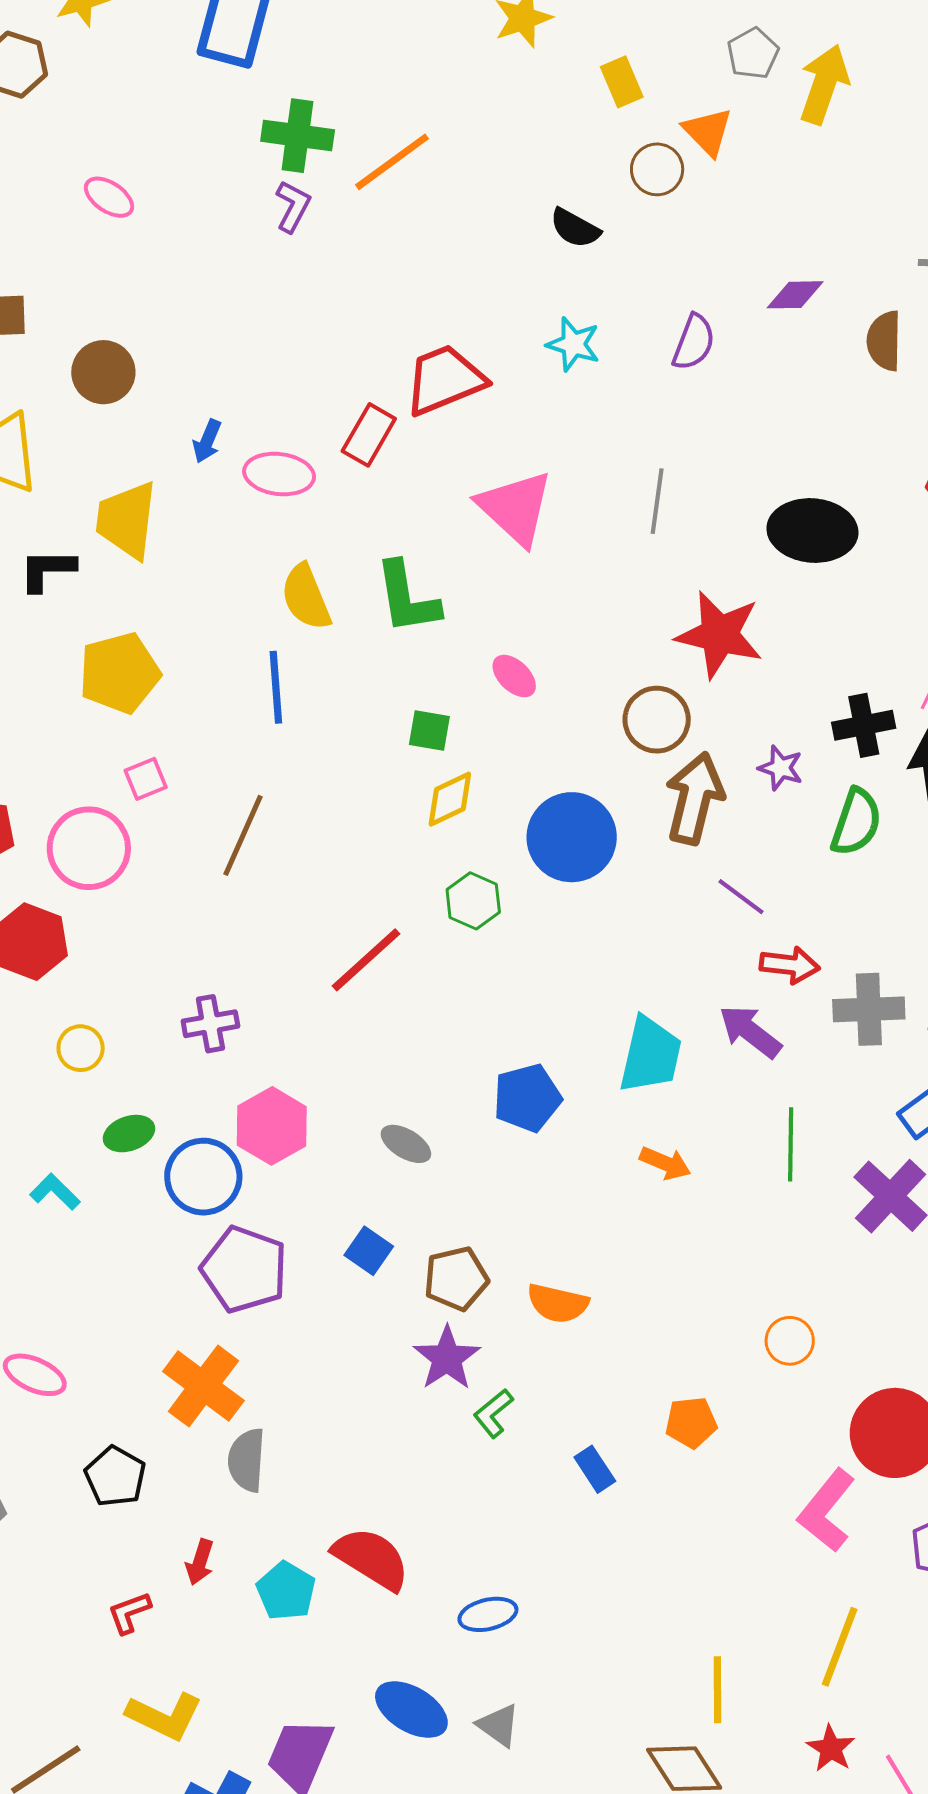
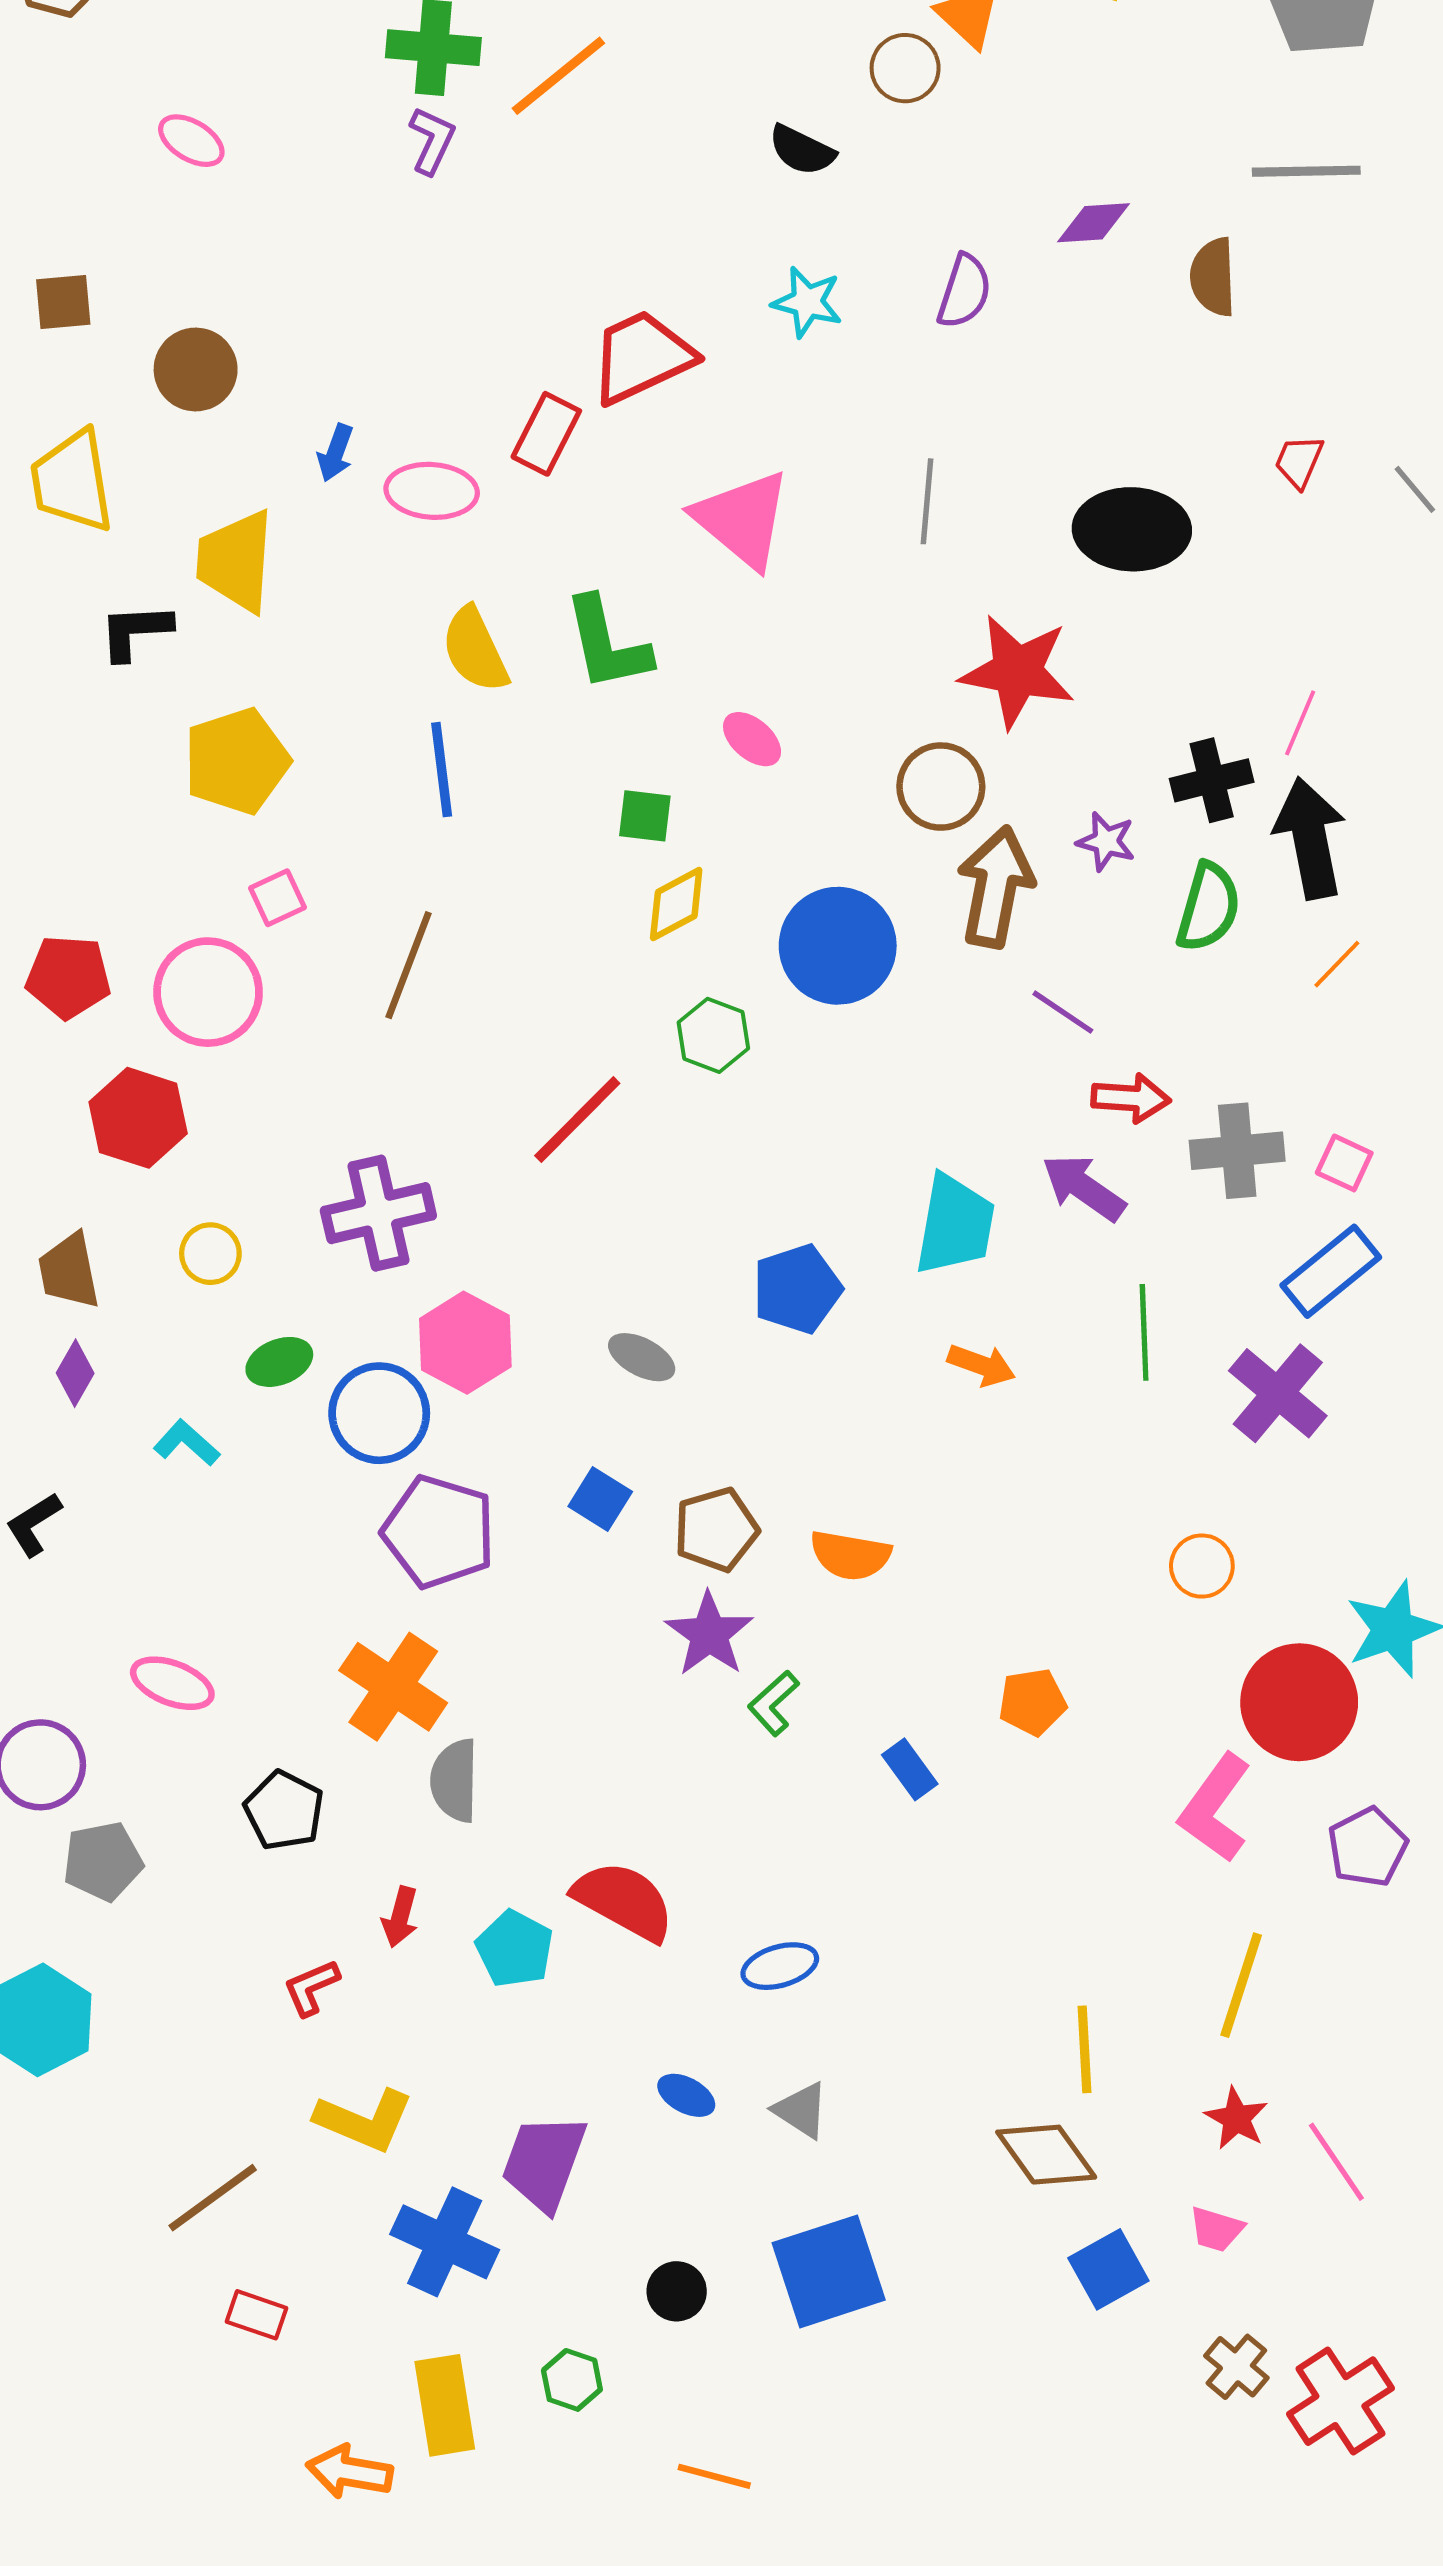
purple cross: (210, 1024) -> (378, 1213), size x1.5
orange circle: (790, 1341) -> (1202, 1566), moved
blue ellipse: (411, 1710) -> (686, 2095), size x0.6

